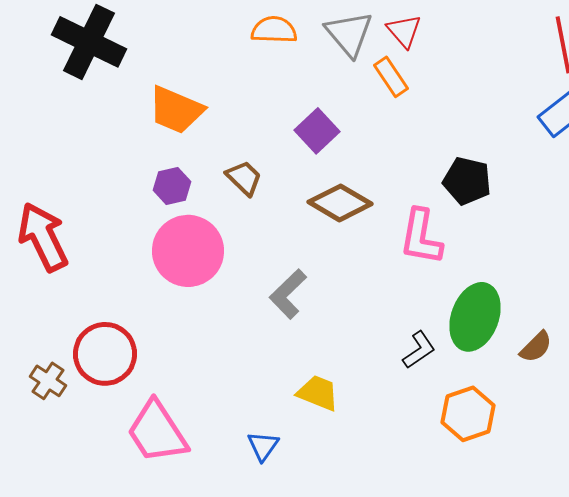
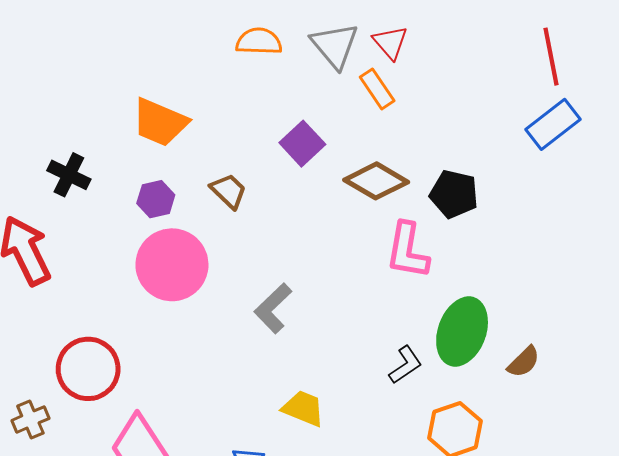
black cross: (89, 42) -> (69, 175), moved, size x0.6
brown diamond: (340, 203) -> (376, 181), moved
brown cross: (48, 381) -> (30, 419), moved, turned 33

